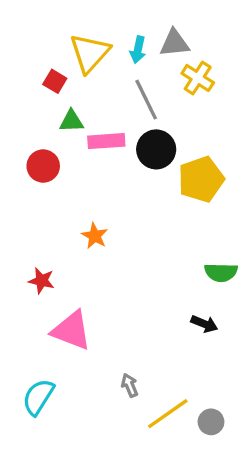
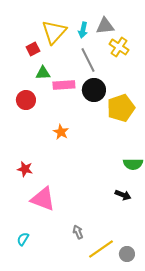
red square: (55, 81) -> (33, 49), turned 32
orange star: (95, 236) -> (61, 132), moved
cyan semicircle: (38, 397) -> (23, 239), size x0.6

